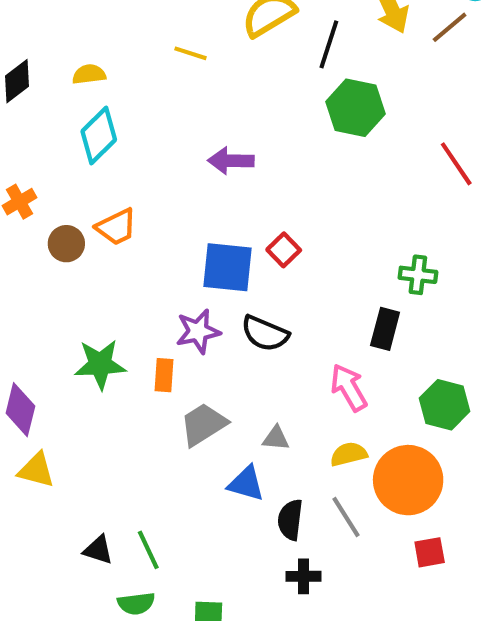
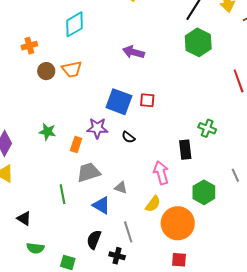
red square: (284, 250) -> (147, 100), turned 35
black rectangle: (385, 329) -> (185, 150), turned -36
black semicircle: (265, 333) -> (128, 137), size x0.6
green star: (100, 364) -> (47, 132), size x0.7
yellow semicircle: (349, 454) -> (153, 204), turned 126
gray line: (346, 517) -> (128, 232), moved
black semicircle: (290, 520) -> (94, 240), moved
green line: (148, 550) -> (63, 194), moved

